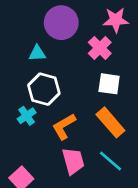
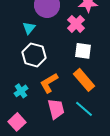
cyan triangle: (37, 53) -> (29, 28), turned -48
cyan cross: (27, 116) -> (21, 91), moved

